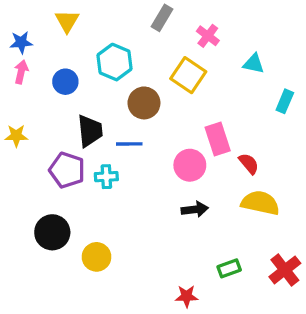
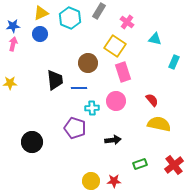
yellow triangle: (67, 21) -> (41, 13), turned 35
cyan hexagon: (115, 62) -> (70, 18), moved
blue circle: (65, 82) -> (40, 34), moved
pink rectangle: (218, 139) -> (123, 72), moved
purple pentagon: (67, 170) -> (75, 128), moved
cyan cross: (106, 177) -> (92, 108), moved
black arrow: (195, 209) -> (113, 140), moved
yellow circle: (97, 257) -> (91, 181), moved

